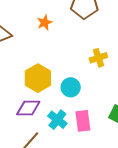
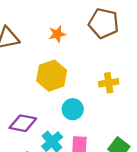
yellow hexagon: (38, 78) -> (52, 76), moved

